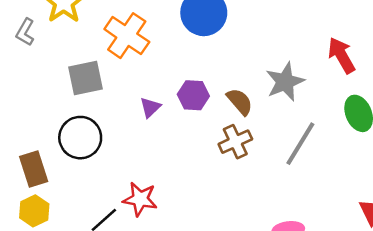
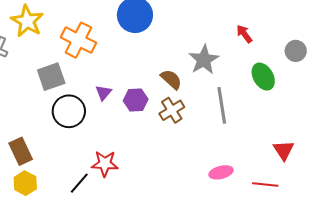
red arrow: (342, 55) -> (244, 34), size x0.7
purple hexagon: (193, 95) -> (136, 100), moved
black circle: (80, 138) -> (69, 111), moved
gray line: (300, 144) -> (222, 105), turned -33

